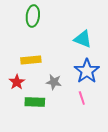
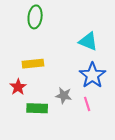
gray star: (54, 82) -> (64, 95), moved

